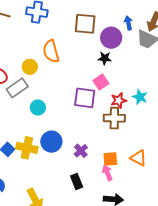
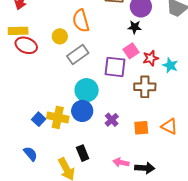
gray rectangle: (17, 88) -> (78, 55), moved
red star: (119, 100) -> (151, 58), moved
cyan circle: (38, 107) -> (87, 90), moved, size x1.5
pink arrow: (107, 173) -> (121, 162), moved, turned -56
black rectangle: (77, 182) -> (83, 153), moved

